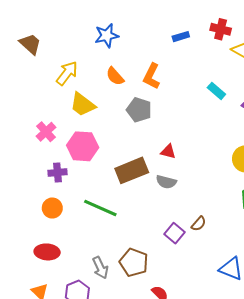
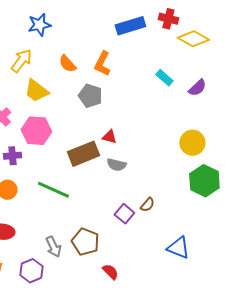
blue star: (107, 36) -> (39, 25), moved
blue rectangle: (181, 37) -> (130, 26), size x1.8
red triangle: (168, 152) -> (109, 137), moved

